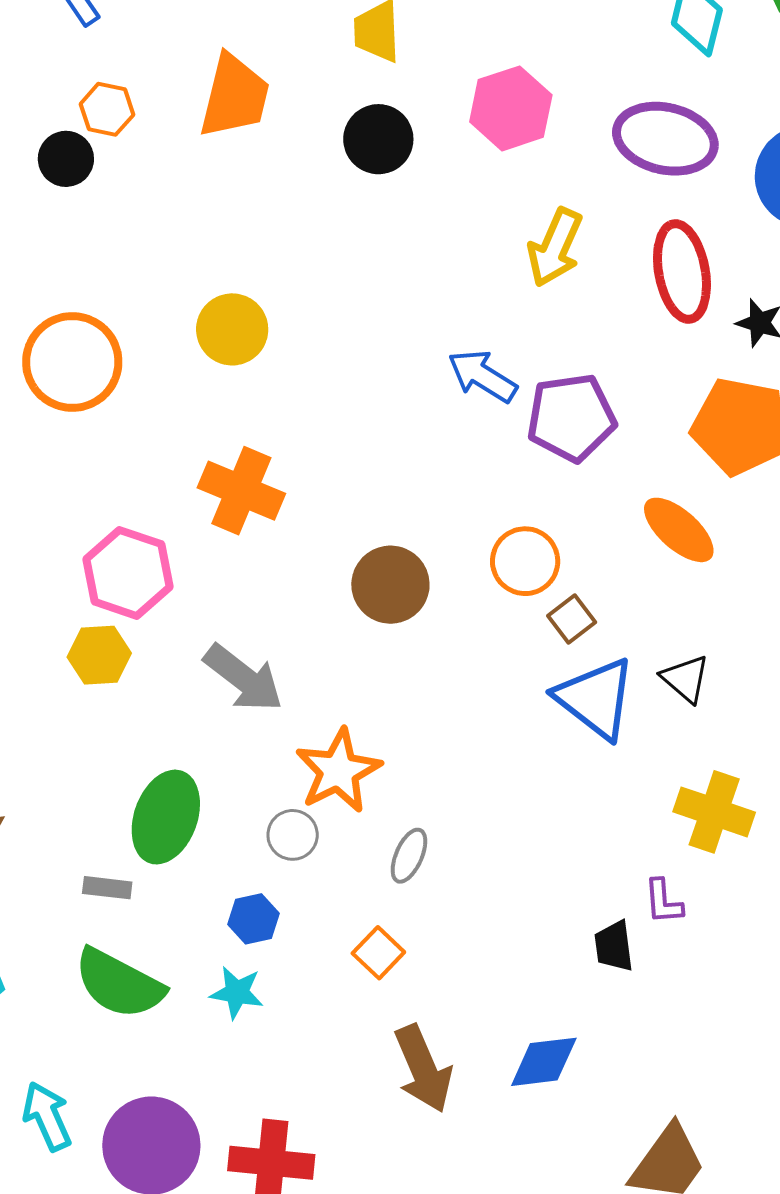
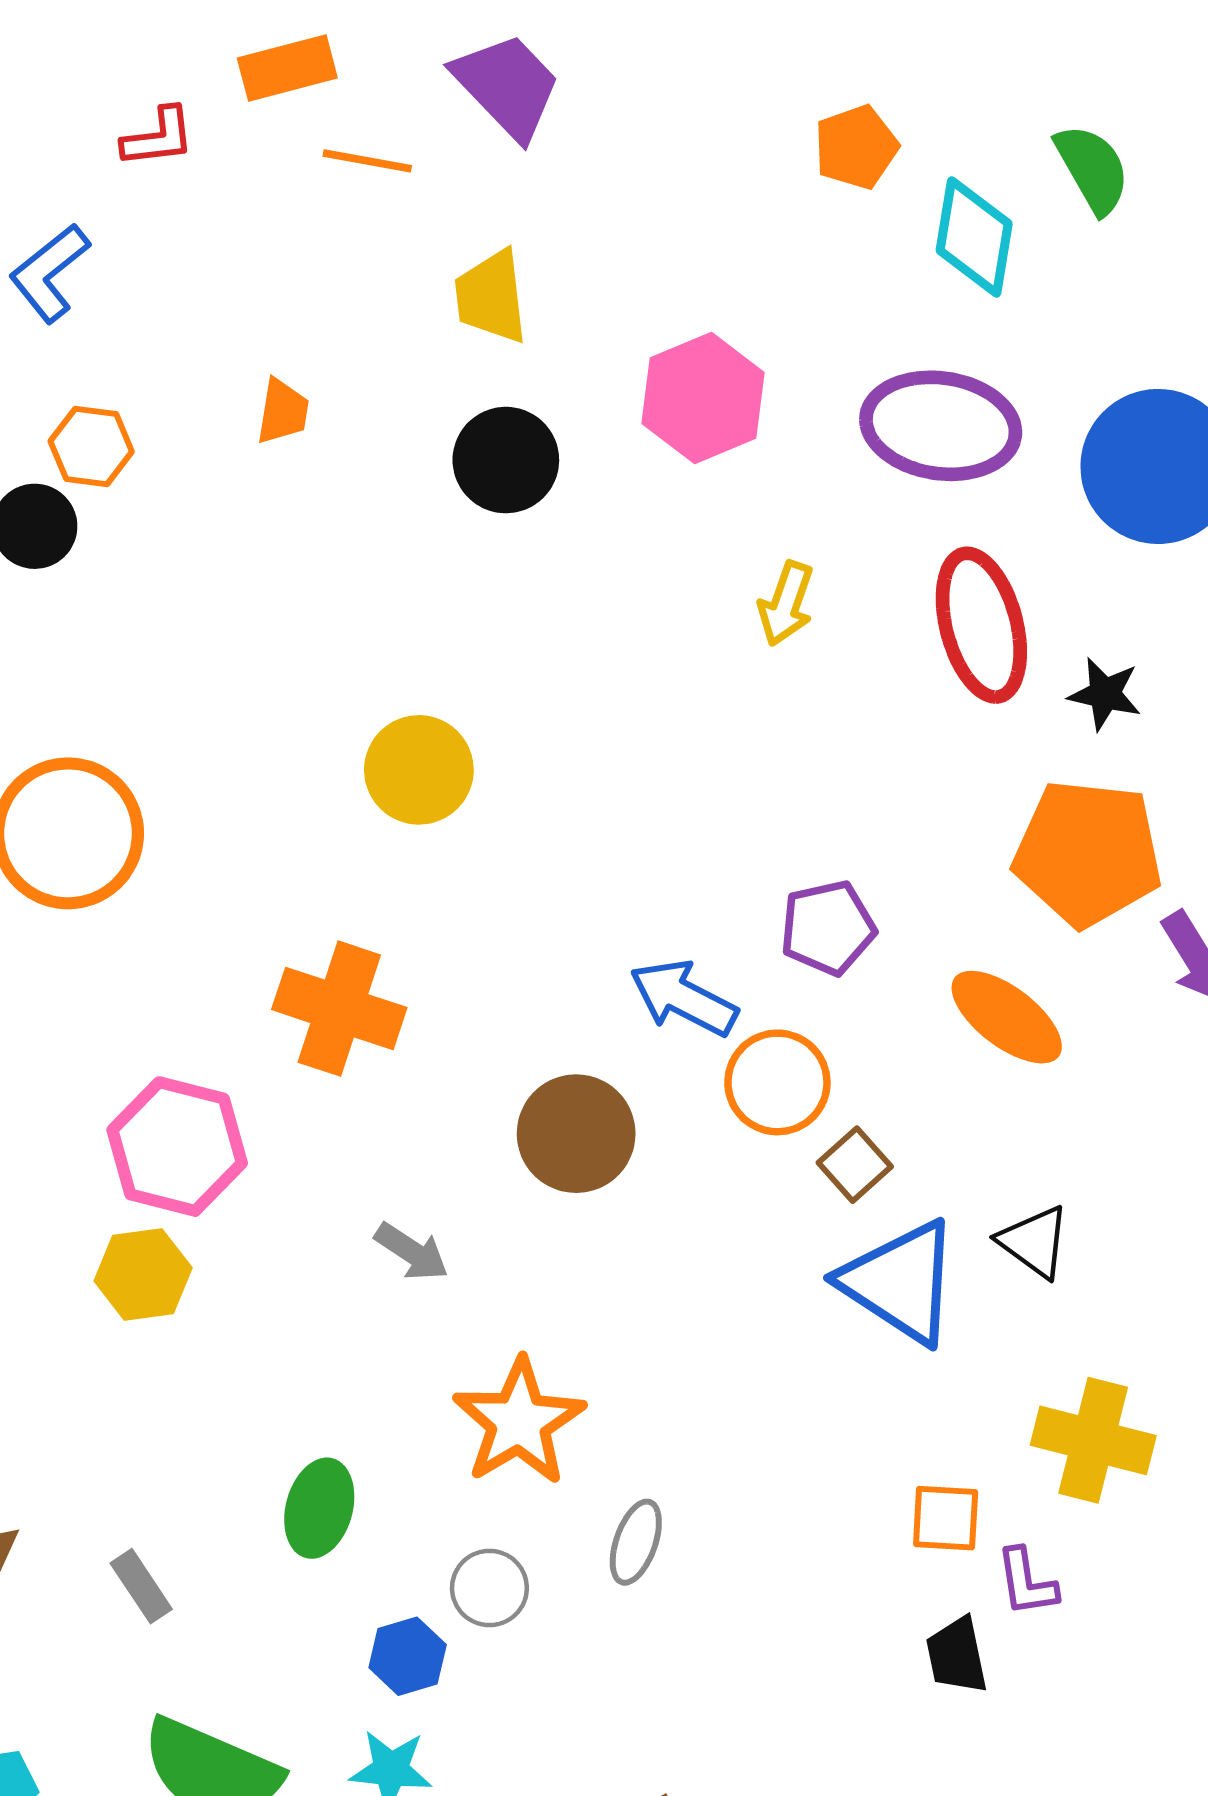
orange trapezoid: (234, 96) -> (283, 412), size x0.5
yellow arrow: (555, 248) -> (786, 604), size x0.7
yellow circle: (232, 329) -> (419, 770), moved
blue arrow: (482, 376) -> (683, 998), moved
purple pentagon: (571, 418) -> (828, 928), moved, size x0.7
gray arrow: (244, 678) -> (412, 1252), moved, size x0.6
green ellipse: (166, 817) -> (319, 1508), moved, size x0.7
gray circle: (293, 835) -> (489, 1588), moved
gray rectangle: (107, 888) -> (141, 1586), moved, turned 54
orange square: (378, 953) -> (946, 1518), moved, turned -36

